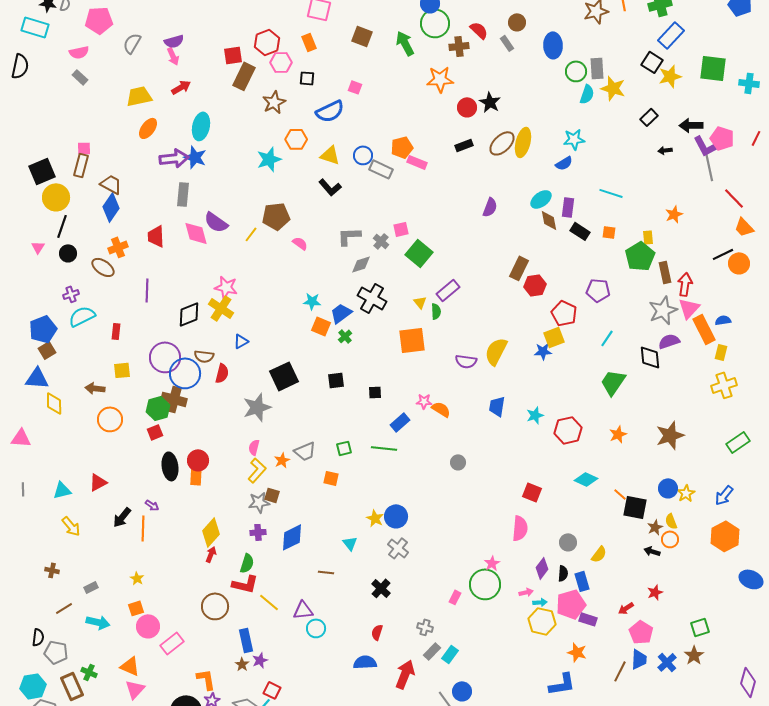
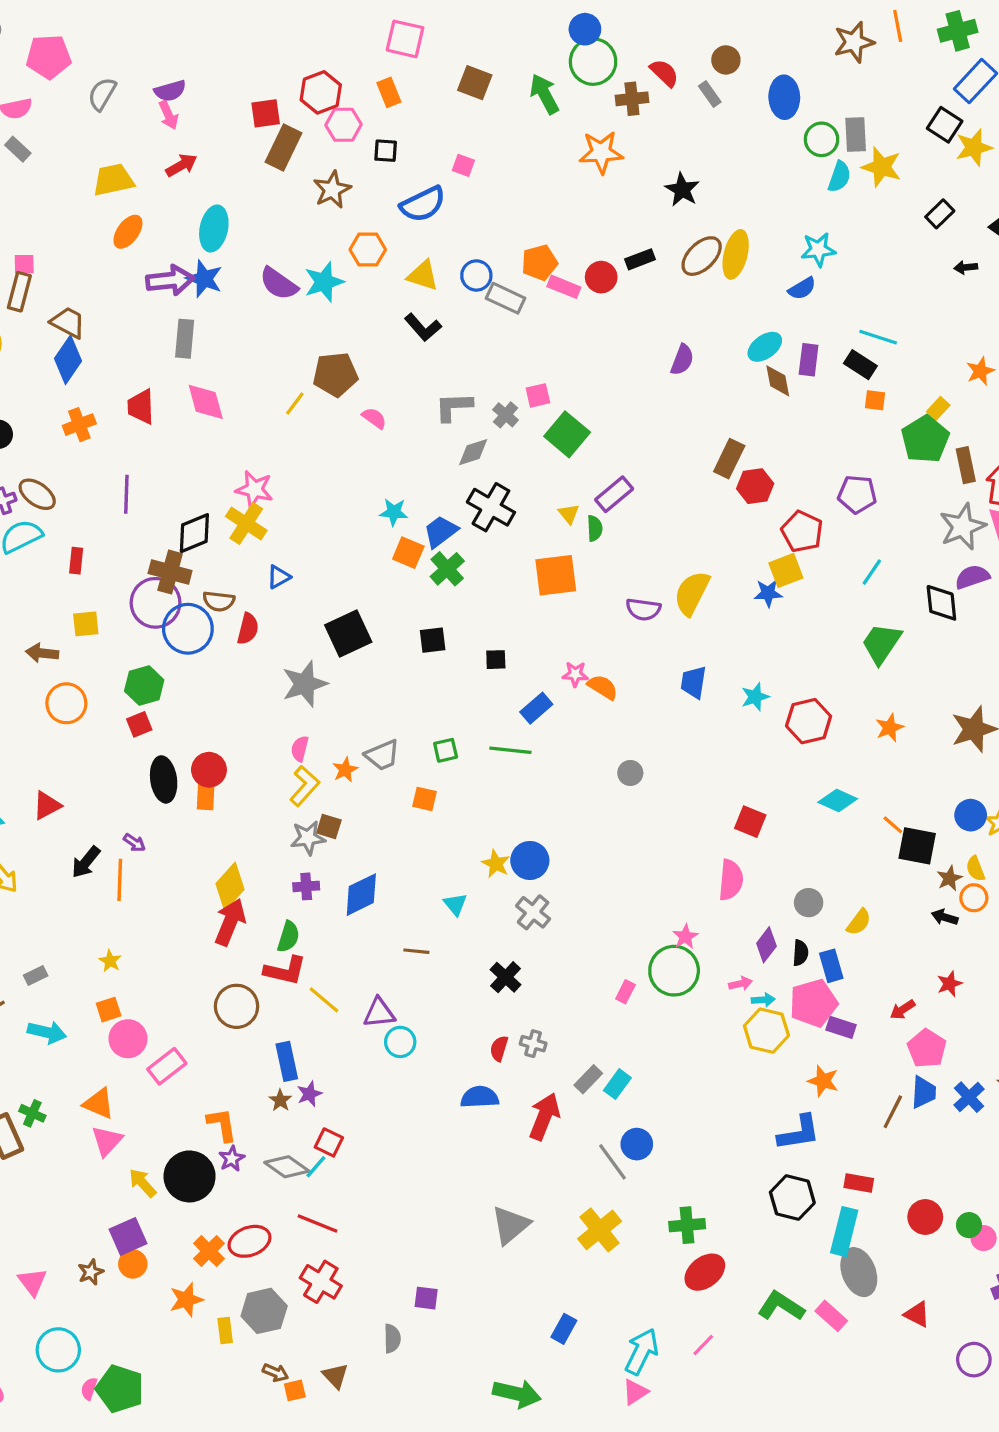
red circle: (467, 107) -> (601, 277), moved
purple semicircle: (216, 222) -> (279, 284), moved
black rectangle: (580, 231) -> (860, 365), moved
yellow rectangle: (648, 237) -> (938, 408), turned 48
brown ellipse: (103, 267) -> (37, 494), moved
green cross: (345, 336) -> (447, 569), size x1.5
brown cross: (174, 399) -> (170, 572), moved
red arrow: (211, 554) -> (230, 922), size x1.8
gray cross: (425, 627) -> (533, 1044), moved

